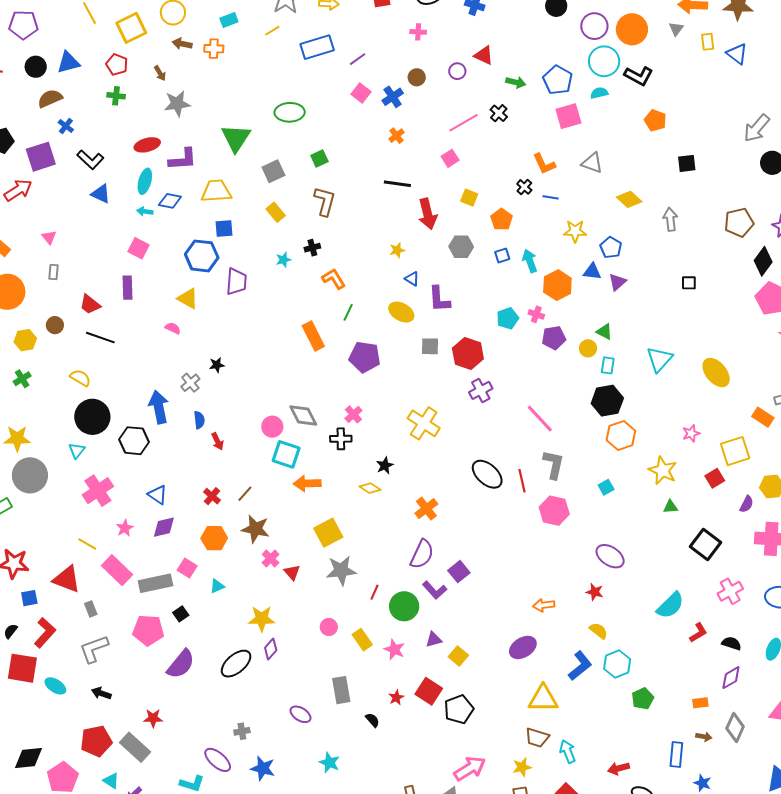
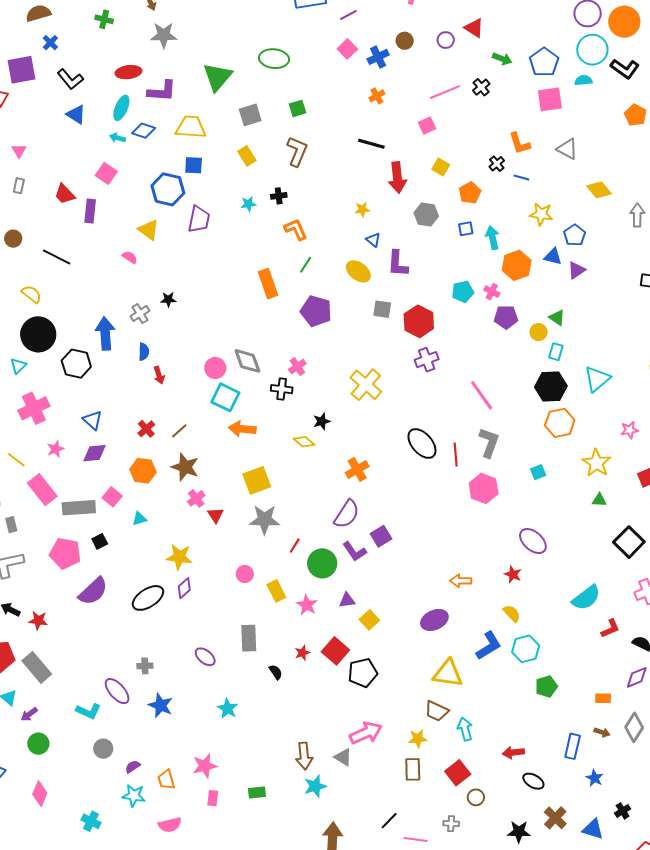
red trapezoid: (90, 304) -> (65, 194), moved
cyan triangle: (659, 359) -> (597, 379), moved
red star: (153, 718) -> (38, 621), moved

